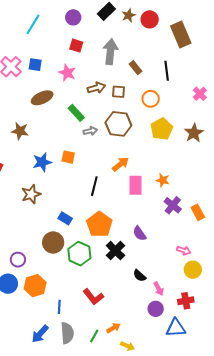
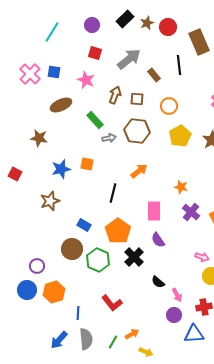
gray arrow: (110, 52) -> (129, 59), turned 45
black line: (167, 71) -> (179, 65), moved
brown arrow: (96, 88) -> (115, 95), turned -54
pink rectangle: (136, 185) -> (154, 211), moved

